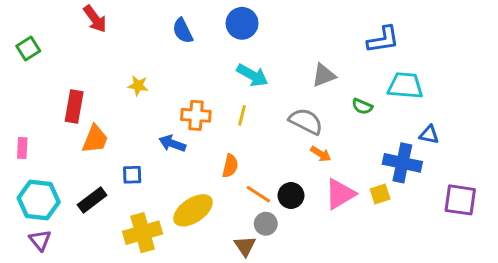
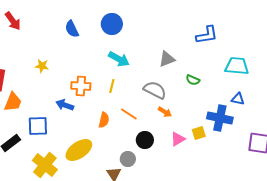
cyan trapezoid: (405, 86) -> (237, 66), moved
blue square: (132, 175) -> (38, 126), size x1.5
orange line: (258, 194) -> (129, 114), moved
pink triangle: (340, 194) -> (178, 139), size x0.7
yellow square: (380, 194) -> (199, 133), moved
yellow cross: (143, 233) -> (45, 165), turned -35

